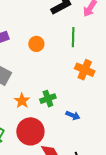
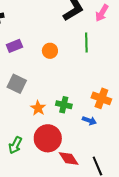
orange cross: (85, 70) -> (101, 98), moved
green cross: (48, 99) -> (64, 105), turned 35

